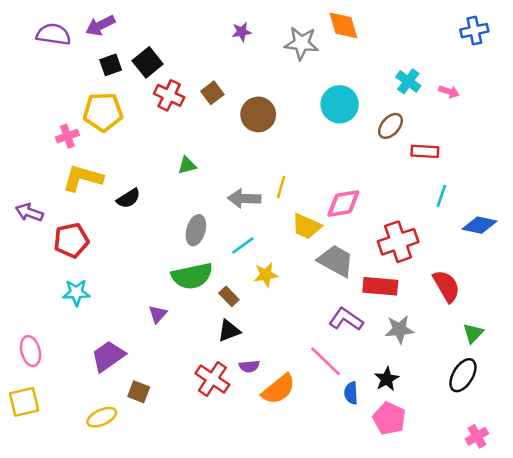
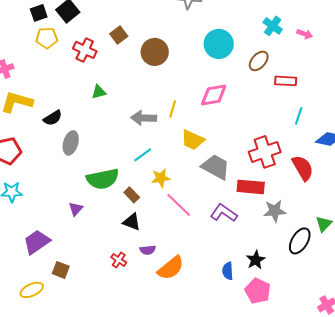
red cross: (169, 95) -> (85, 50), moved
yellow pentagon: (103, 112) -> (47, 38), moved, size x0.7
pink diamond: (343, 203) -> (214, 95), moved
gray ellipse: (196, 230) -> (71, 143), moved
red semicircle: (446, 286) -> (303, 168), moved
gray star: (399, 329) -> (275, 211), moved
black triangle: (229, 331) -> (132, 222), turned 42
pink line: (326, 361) -> (179, 205), moved
black ellipse: (463, 375) -> (300, 241), moved
red cross: (212, 379) -> (119, 260), size x0.6

